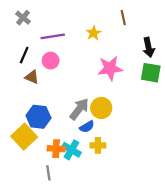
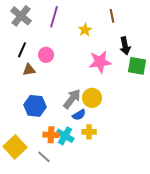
gray cross: (23, 18) -> (21, 16), size x1.5
purple line: (53, 36) -> (54, 17), moved, turned -65
black arrow: (149, 47) -> (125, 46), moved
brown triangle: (32, 77) -> (29, 70), turned -32
yellow square: (24, 137) -> (15, 147), moved
gray line: (48, 173) -> (44, 157), turned -40

